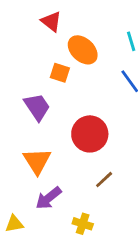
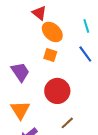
red triangle: (51, 21) -> (39, 13), moved
orange square: (60, 73) -> (50, 55), moved

